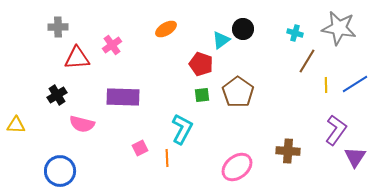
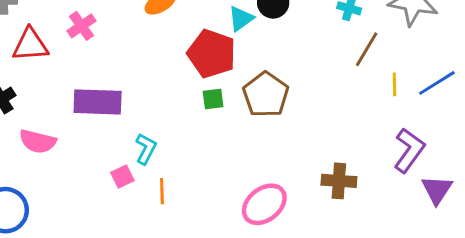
red pentagon: (201, 64) -> (212, 54), size x1.4
cyan L-shape: (182, 129) -> (146, 149), moved, size x0.7

